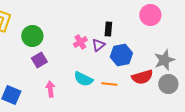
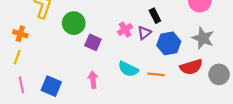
black rectangle: (108, 29) -> (155, 16), turned -32
purple square: (39, 60) -> (93, 42), moved, turned -35
gray star: (164, 60) -> (203, 38), moved, turned -30

